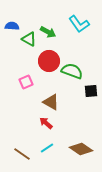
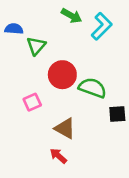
cyan L-shape: (79, 24) -> (102, 26), turned -100
green arrow: (48, 32) -> (72, 16), moved
green triangle: (29, 39) -> (36, 46), turned 42

